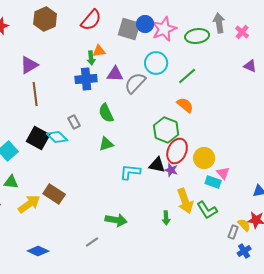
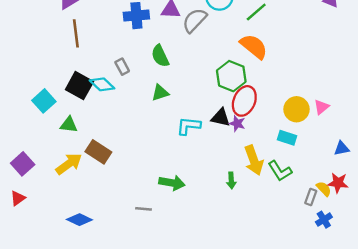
orange semicircle: (185, 105) -> (254, 46), size x1.4
yellow circle: (204, 158) -> (296, 109), moved
pink triangle: (223, 173) -> (321, 107), moved, turned 32
green triangle: (11, 182) -> (69, 125), moved
gray line: (92, 242) -> (144, 209), turned 40

